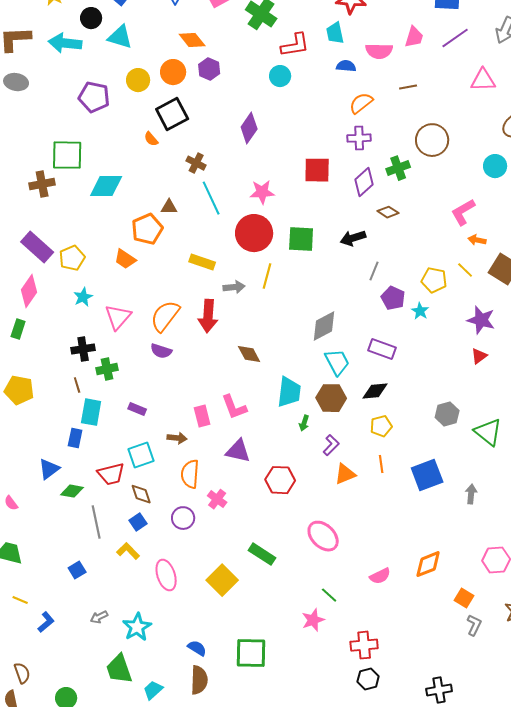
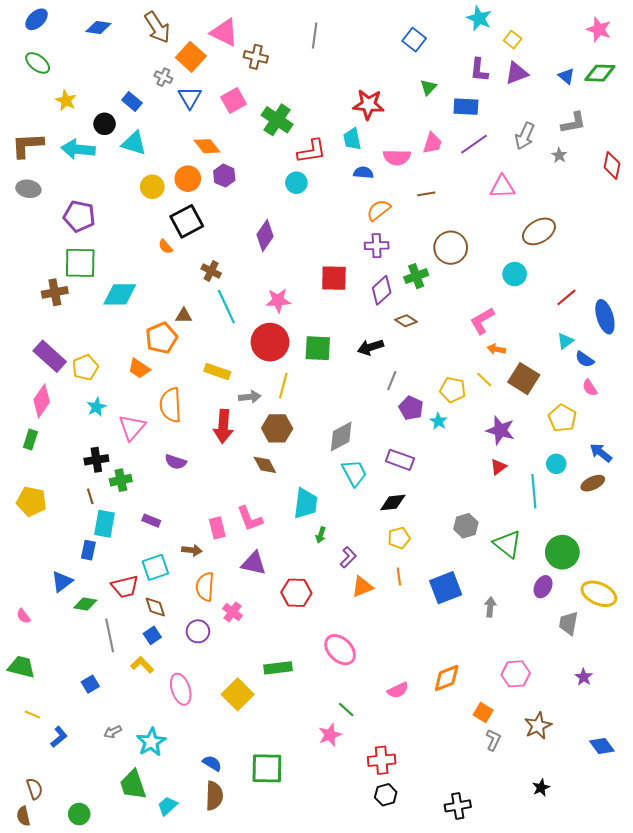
purple pentagon: (94, 97) -> (79, 216), moved
orange semicircle: (165, 316) -> (171, 405), moved, turned -40
brown hexagon: (331, 398) -> (277, 428), moved
green rectangle: (262, 554) -> (278, 668), turned -40

